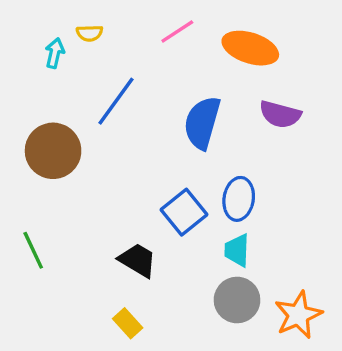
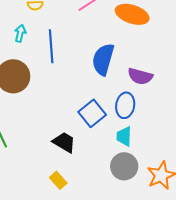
cyan arrow: (55, 53) -> (20, 33), moved
blue line: (116, 101) -> (51, 46), turned -40
purple semicircle: (280, 114) -> (140, 76), moved

